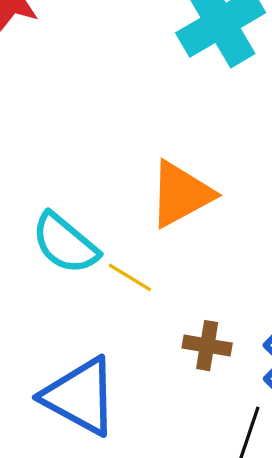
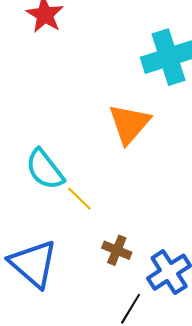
orange triangle: (181, 194) -> (129, 124), moved, turned -33

